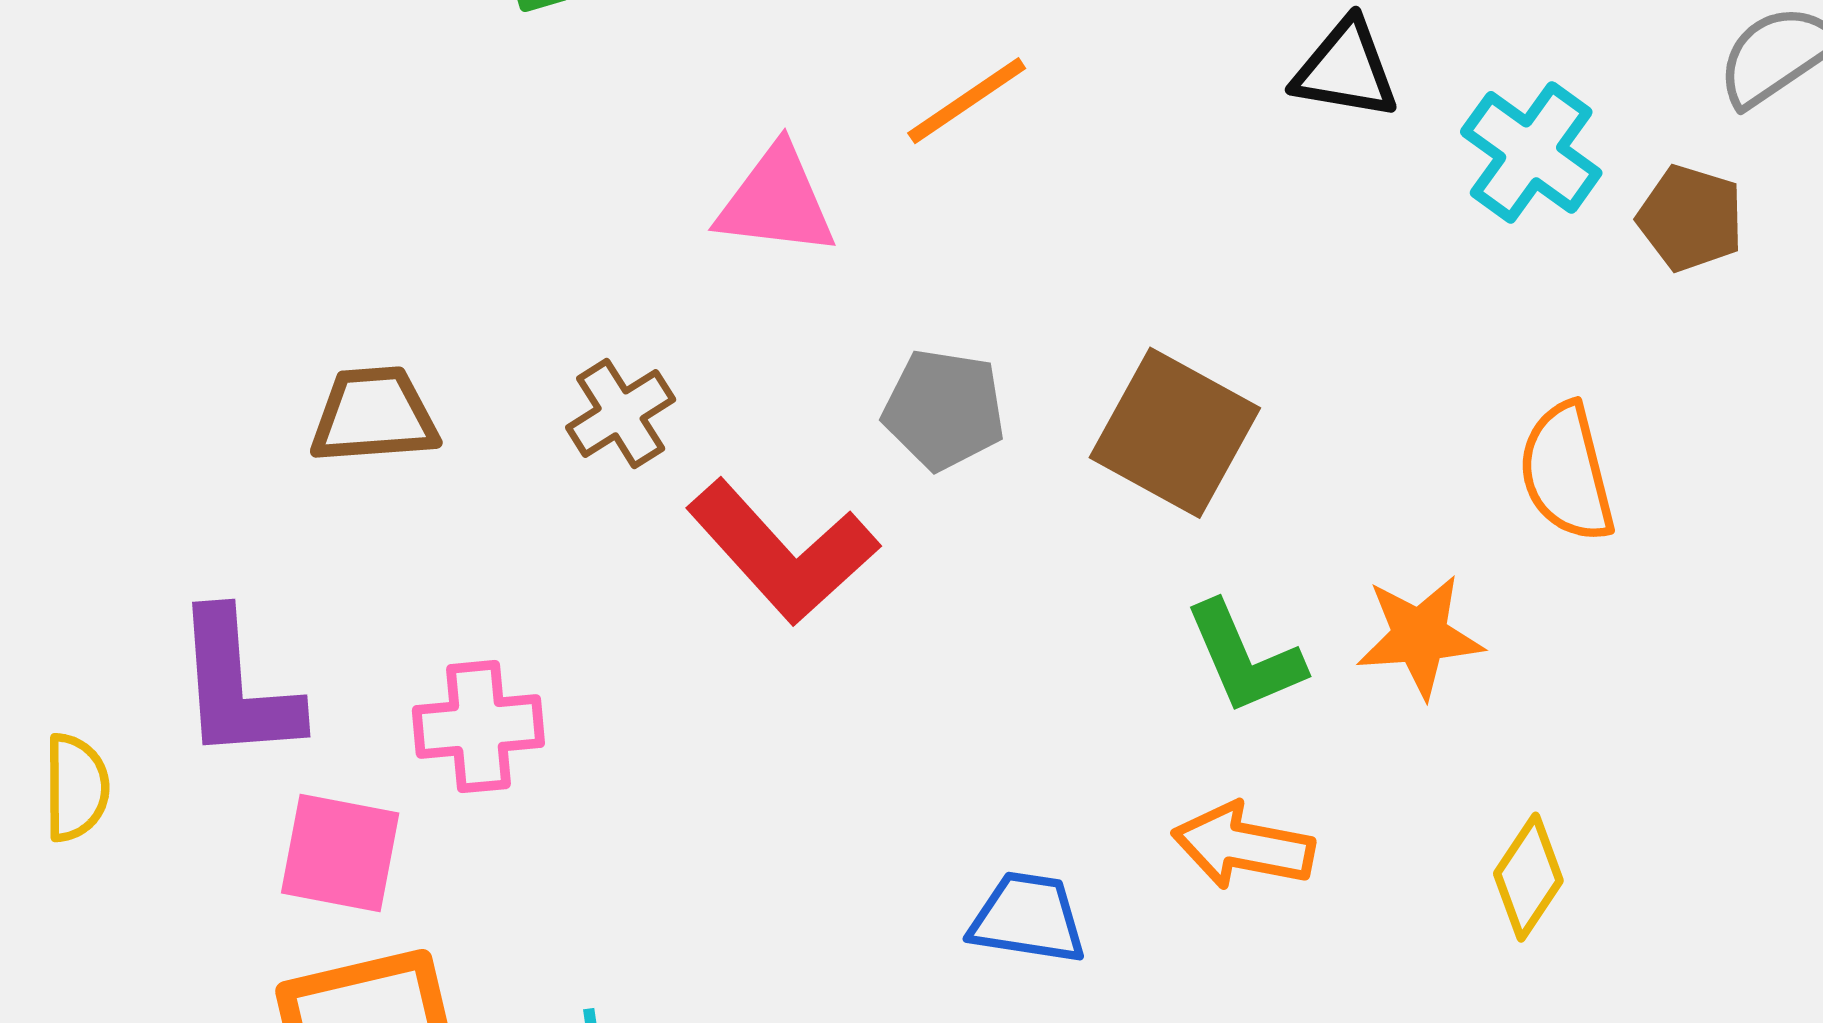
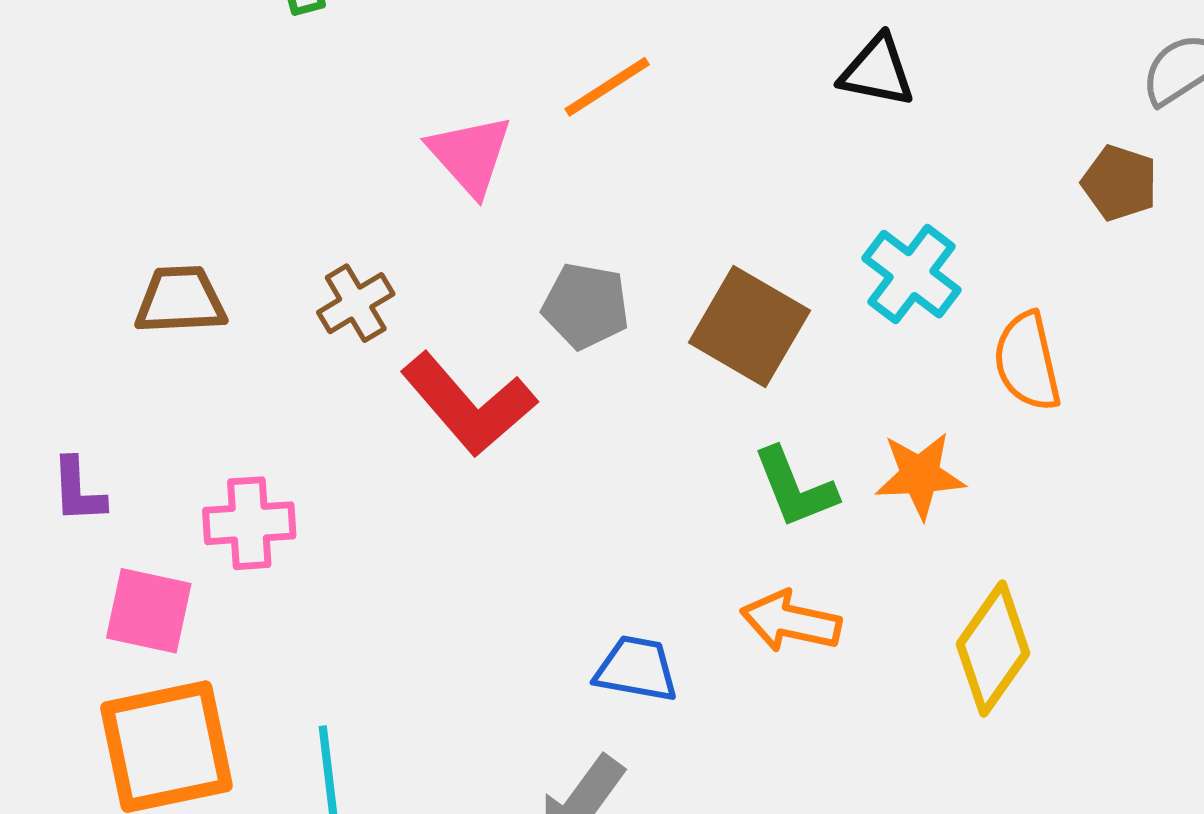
cyan cross: (1531, 152) -> (912, 274), moved
pink triangle: (776, 201) -> (470, 155), turned 40
purple L-shape: (237, 686) -> (78, 490), size x0.6
yellow diamond: (1528, 877) -> (993, 649), size x1.5

